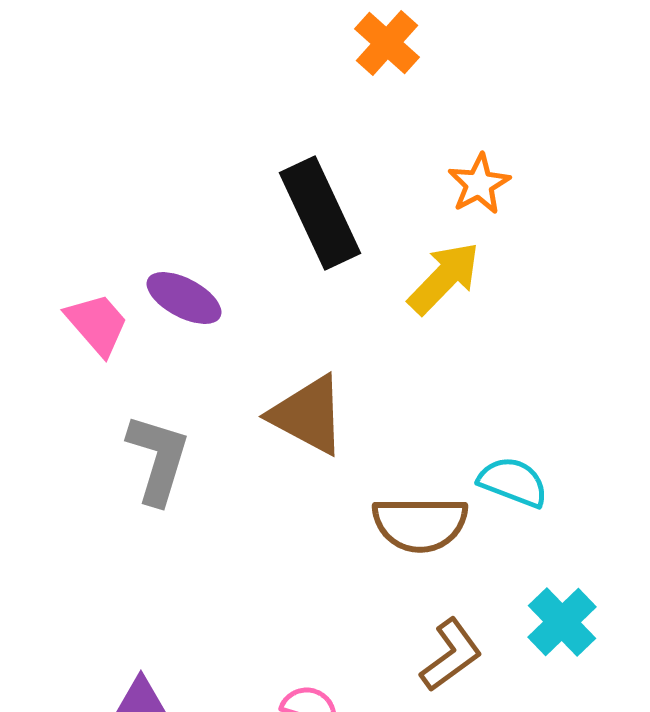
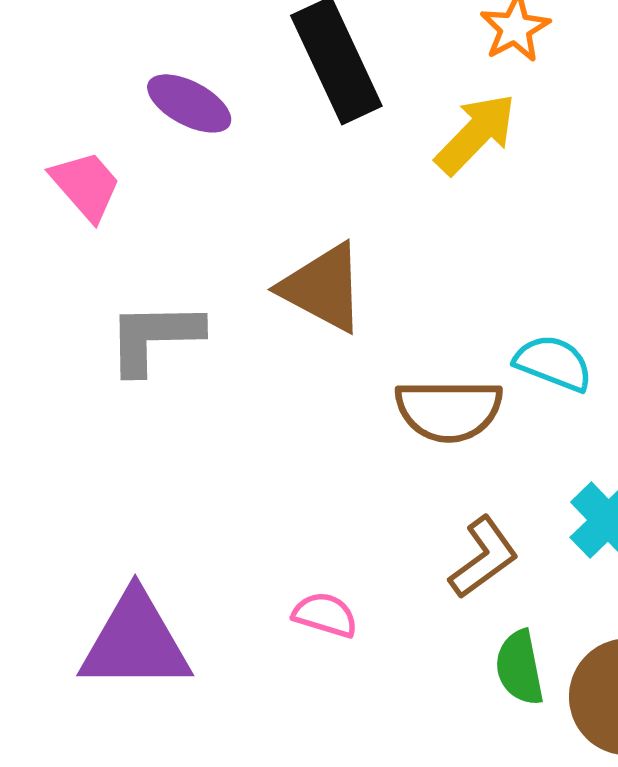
purple ellipse: (184, 298) -> (189, 103), moved
gray L-shape: (158, 459) -> (154, 337), turned -108

